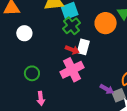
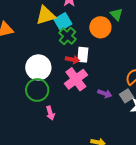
white circle: (24, 33) -> (38, 67), moved, size x1.6
green circle: (32, 73) -> (37, 90), size x1.5
purple arrow: (107, 89) -> (105, 94), moved

